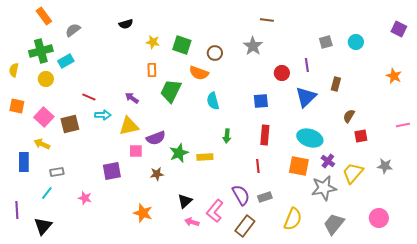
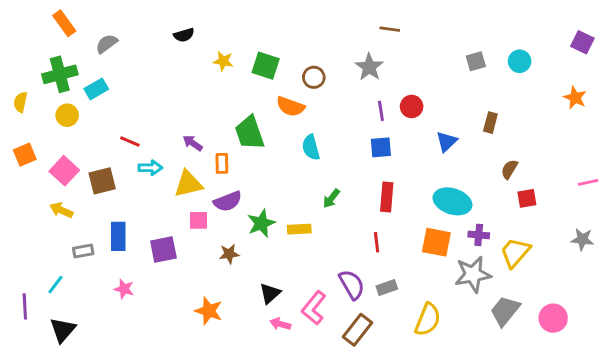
purple line: (307, 65) -> (381, 111), moved
orange rectangle: (152, 70) -> (222, 163), moved
orange star: (394, 76) -> (575, 98), moved
green trapezoid: (171, 91) -> (250, 133), turned -45
blue triangle: (306, 97) -> (447, 142), size x0.7
orange square: (17, 106) -> (25, 155), turned -35
green arrow: (227, 136) -> (331, 198), turned 32
purple cross: (328, 161) -> (479, 235), turned -32
blue rectangle: (24, 162) -> (118, 236), moved
gray star: (385, 166) -> (582, 239), moved
cyan line: (47, 193) -> (55, 285), moved
gray trapezoid: (334, 224) -> (505, 311), moved

